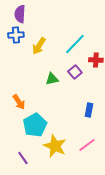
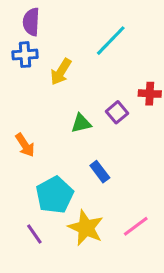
cyan line: (75, 44) -> (111, 41), moved
orange arrow: (19, 102) -> (25, 145), moved
blue rectangle: (89, 110) -> (100, 172), moved, turned -48
purple line: (23, 158) -> (34, 234), moved

